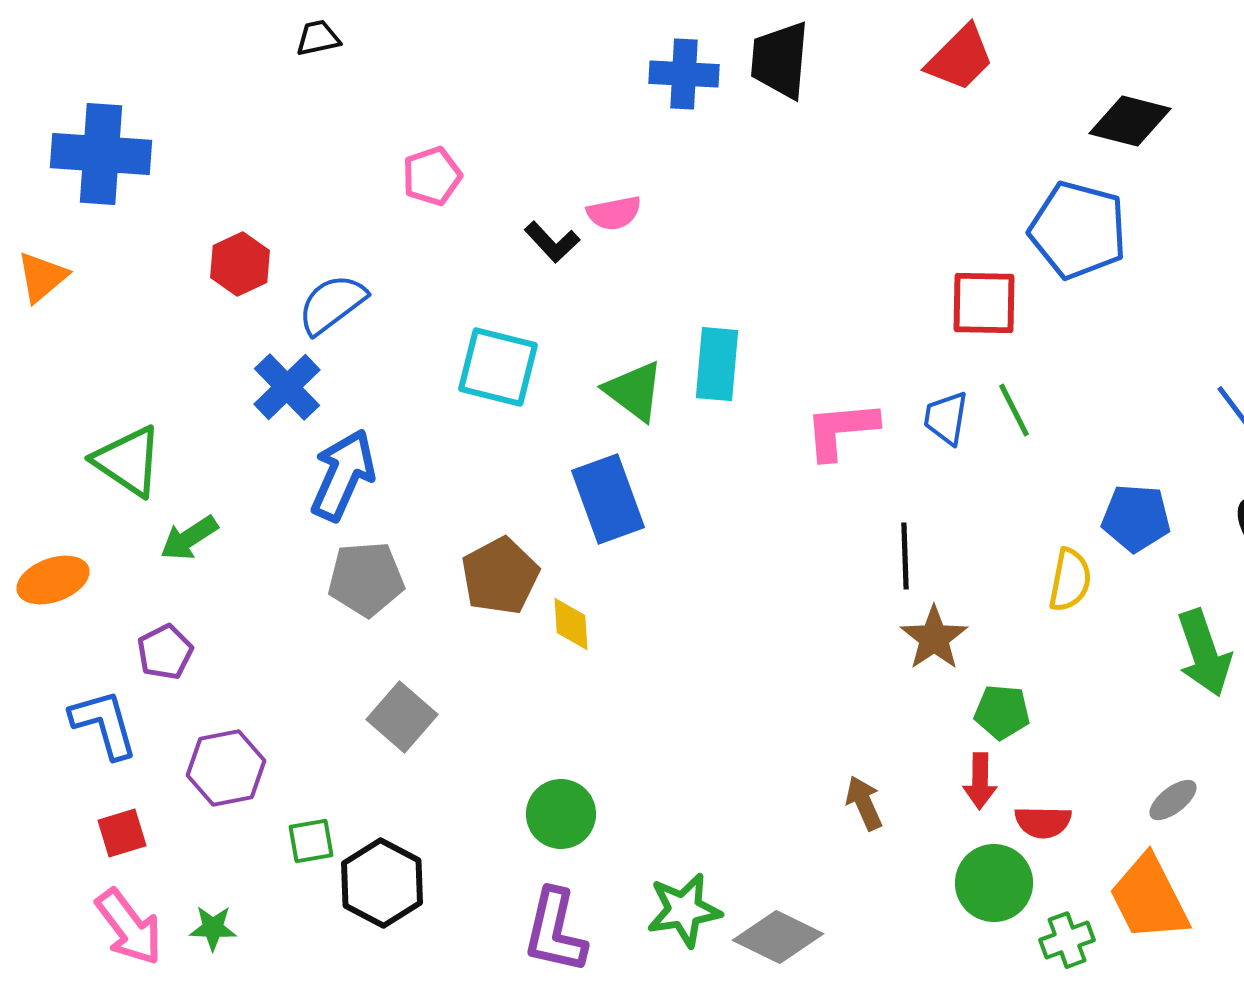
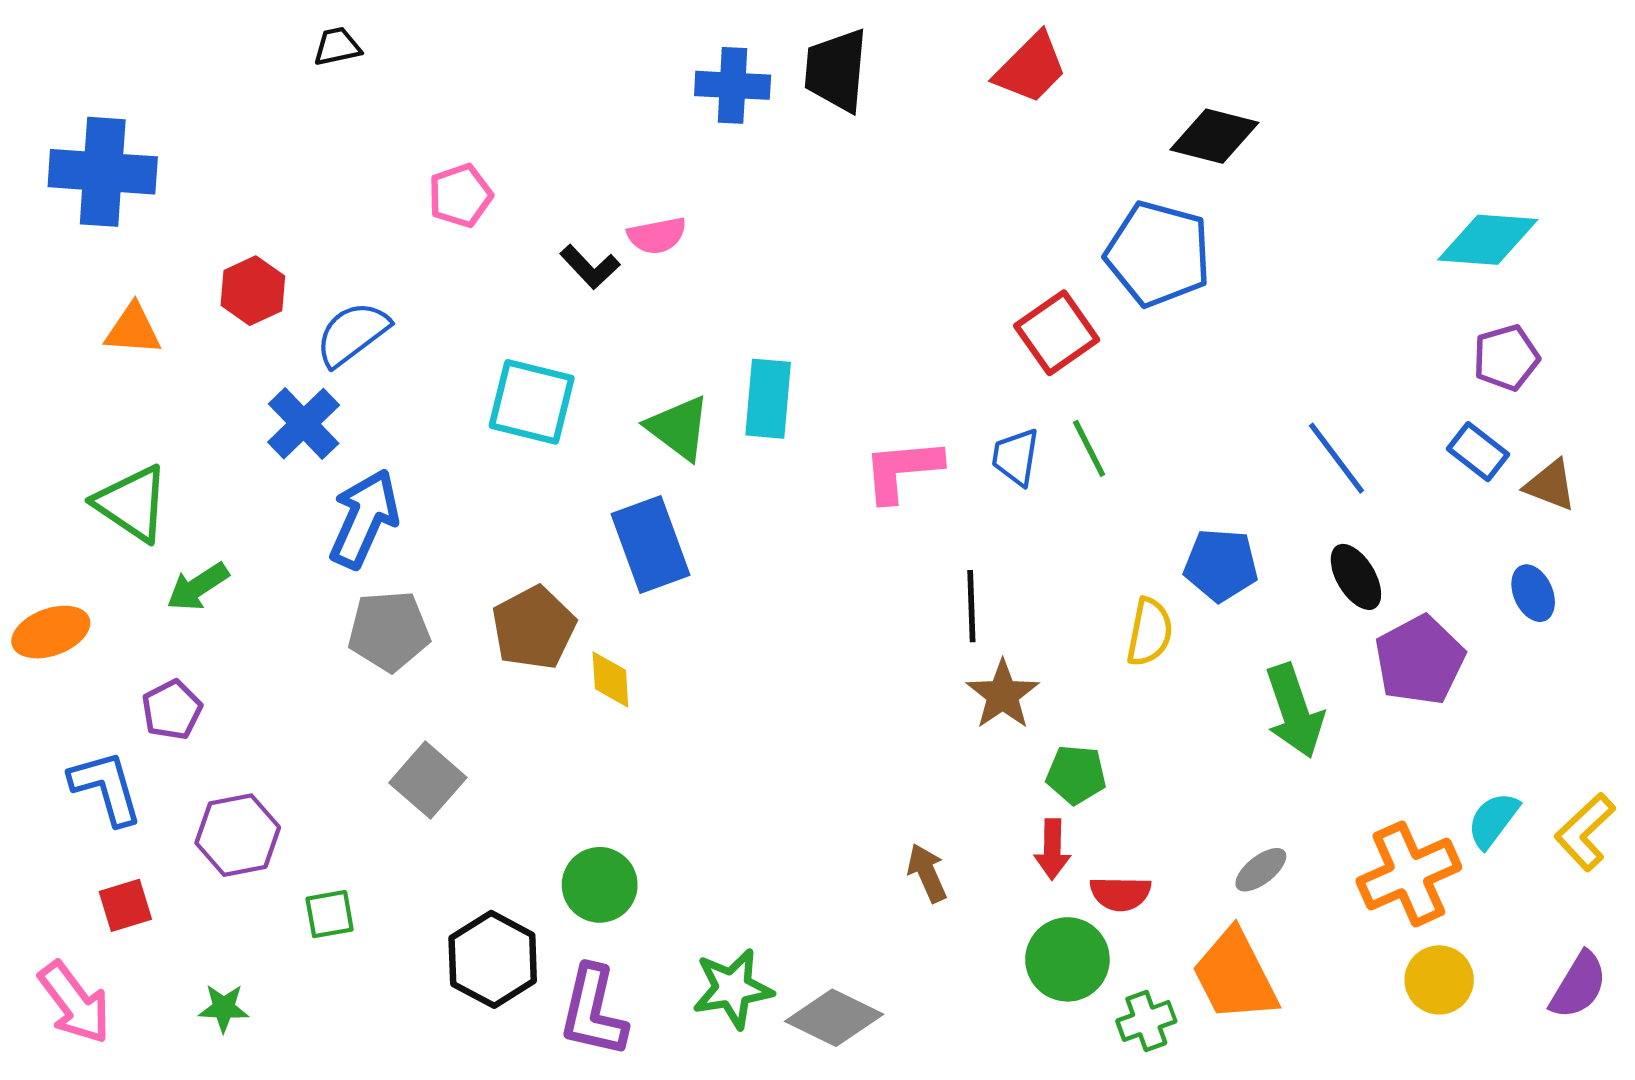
orange triangle: (42, 277) -> (133, 330), moved, turned 44
red square: (984, 303) -> (1057, 333), turned -36
black hexagon: (382, 883) -> (493, 959), moved
pink arrow: (129, 927) -> (75, 1003), moved

